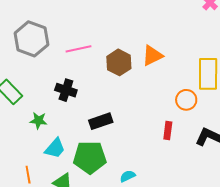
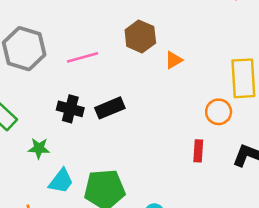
orange triangle: (152, 56) -> (174, 60), size x0.7
brown hexagon: (119, 62) -> (140, 36), moved
black rectangle: (101, 121) -> (110, 108), moved

